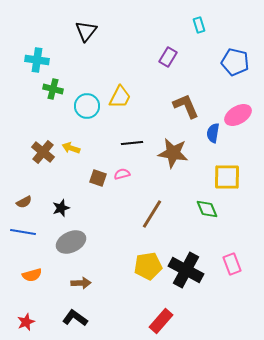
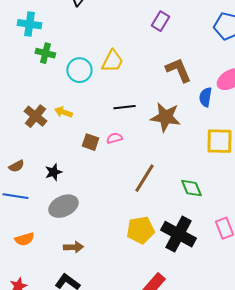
green diamond: (207, 209) -> (191, 188), moved

